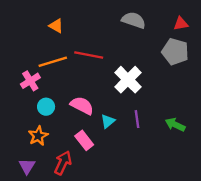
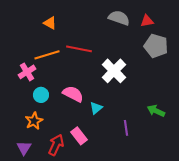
red triangle: (181, 24) -> (147, 21), moved
purple line: (137, 119) -> (126, 128), moved
pink rectangle: (84, 140) -> (79, 136), moved

